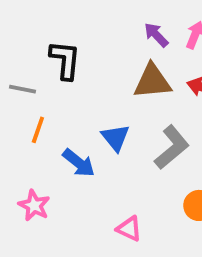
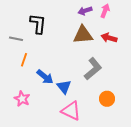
purple arrow: (156, 35) -> (85, 11), turned -64
blue triangle: (116, 138) -> (64, 87), moved
pink triangle: (129, 229) -> (71, 111), size x1.5

